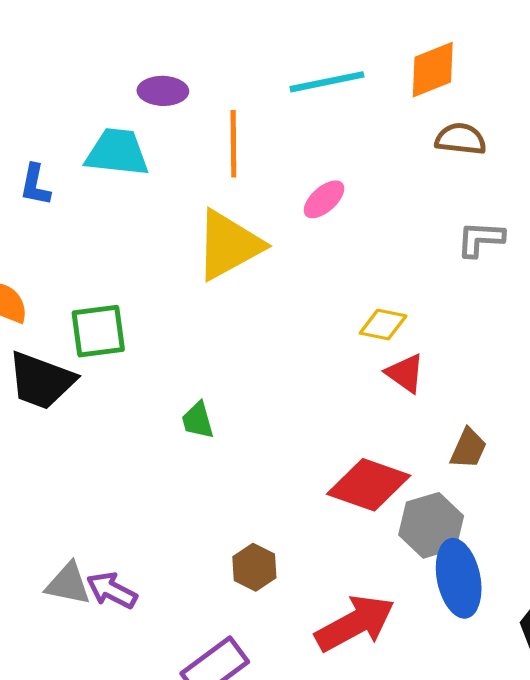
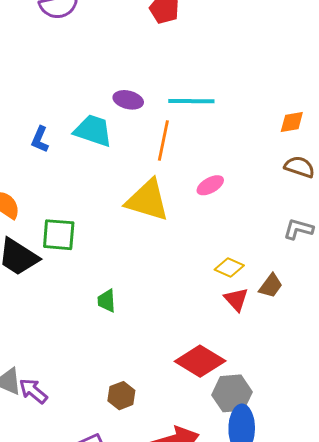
orange diamond: (433, 70) -> (292, 122), size x0.7
cyan line: (327, 82) -> (191, 101), moved
yellow triangle: (229, 245) -> (147, 200), turned 33
brown trapezoid: (468, 448) -> (271, 286), moved

